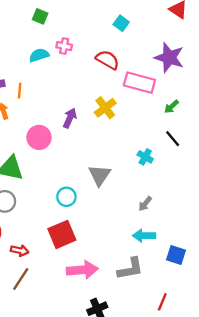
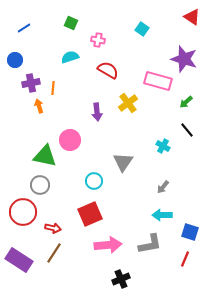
pink cross: (64, 46) -> (98, 40), moved
red semicircle: (108, 60) -> (108, 70), moved
purple arrow: (70, 118) -> (97, 112), turned 150
pink circle: (39, 137) -> (70, 140), moved
red line: (162, 302) -> (185, 259), moved

